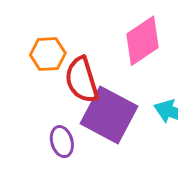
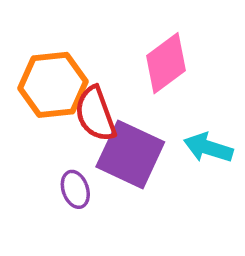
orange hexagon: (48, 54) -> (53, 85), size x1.6

